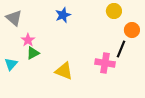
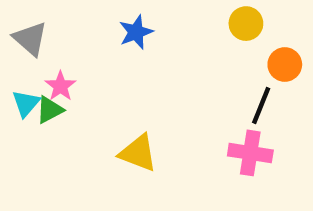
green triangle: (33, 53) -> (50, 110), moved
pink cross: (105, 63) -> (250, 153), moved
cyan triangle: (11, 64) -> (26, 103), moved

